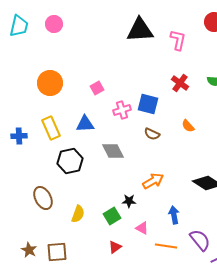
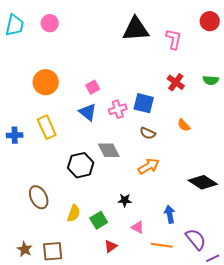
blue triangle: (85, 124) -> (88, 112), moved, turned 42
black hexagon: (70, 161) -> (81, 165), moved
orange arrow: (153, 181) -> (149, 166), moved
green square: (112, 216) -> (99, 220), moved

